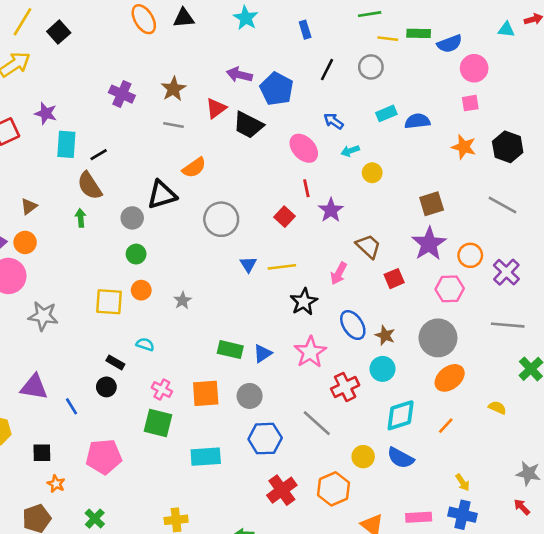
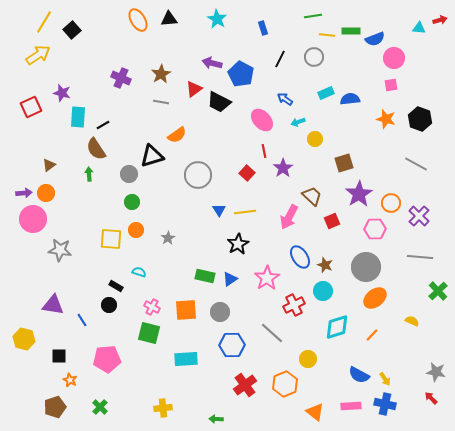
brown square: (432, 204) -> (344, 163), moved
pink arrow: (339, 273) -> (289, 217), size x1.4
black star: (304, 302) -> (238, 244), moved
blue semicircle: (401, 458) -> (359, 375), moved

